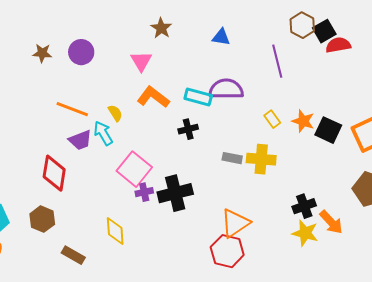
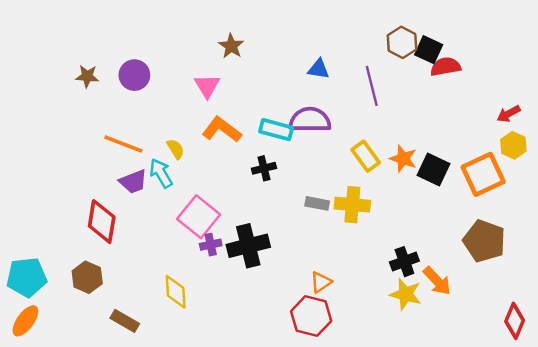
black square: (324, 31) -> (429, 50), turned -35
blue triangle: (221, 37) -> (318, 69), moved
yellow rectangle: (272, 119) -> (366, 156), size x1.4
orange triangle: (235, 223) -> (321, 282), size x0.6

